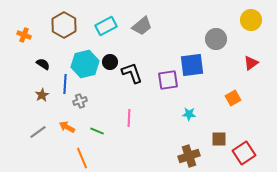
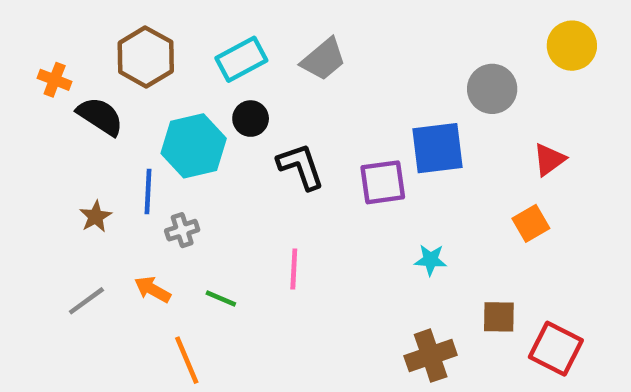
black circle: (110, 62) -> (251, 119), moved
red triangle: (251, 63) -> (549, 160), moved
black semicircle: (43, 64) -> (100, 116), moved, size x1.5
red square: (244, 153) -> (556, 349), turned -30

